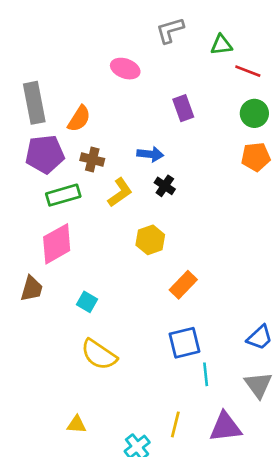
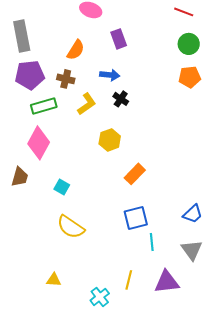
purple rectangle: (183, 108) -> (119, 39), moved
orange semicircle: (79, 119) -> (76, 50), moved
pink diamond: (57, 244) -> (39, 143), turned -32

